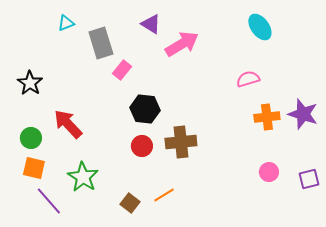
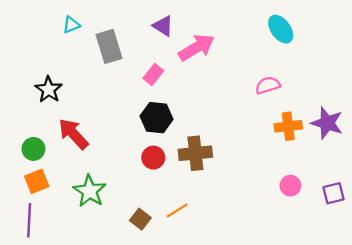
pink rectangle: (122, 70) -> (153, 74), moved
black star: (30, 83) -> (49, 90), moved
orange square: (34, 168) -> (37, 181), turned -35
purple line: (49, 201) -> (29, 220), moved, turned 44

